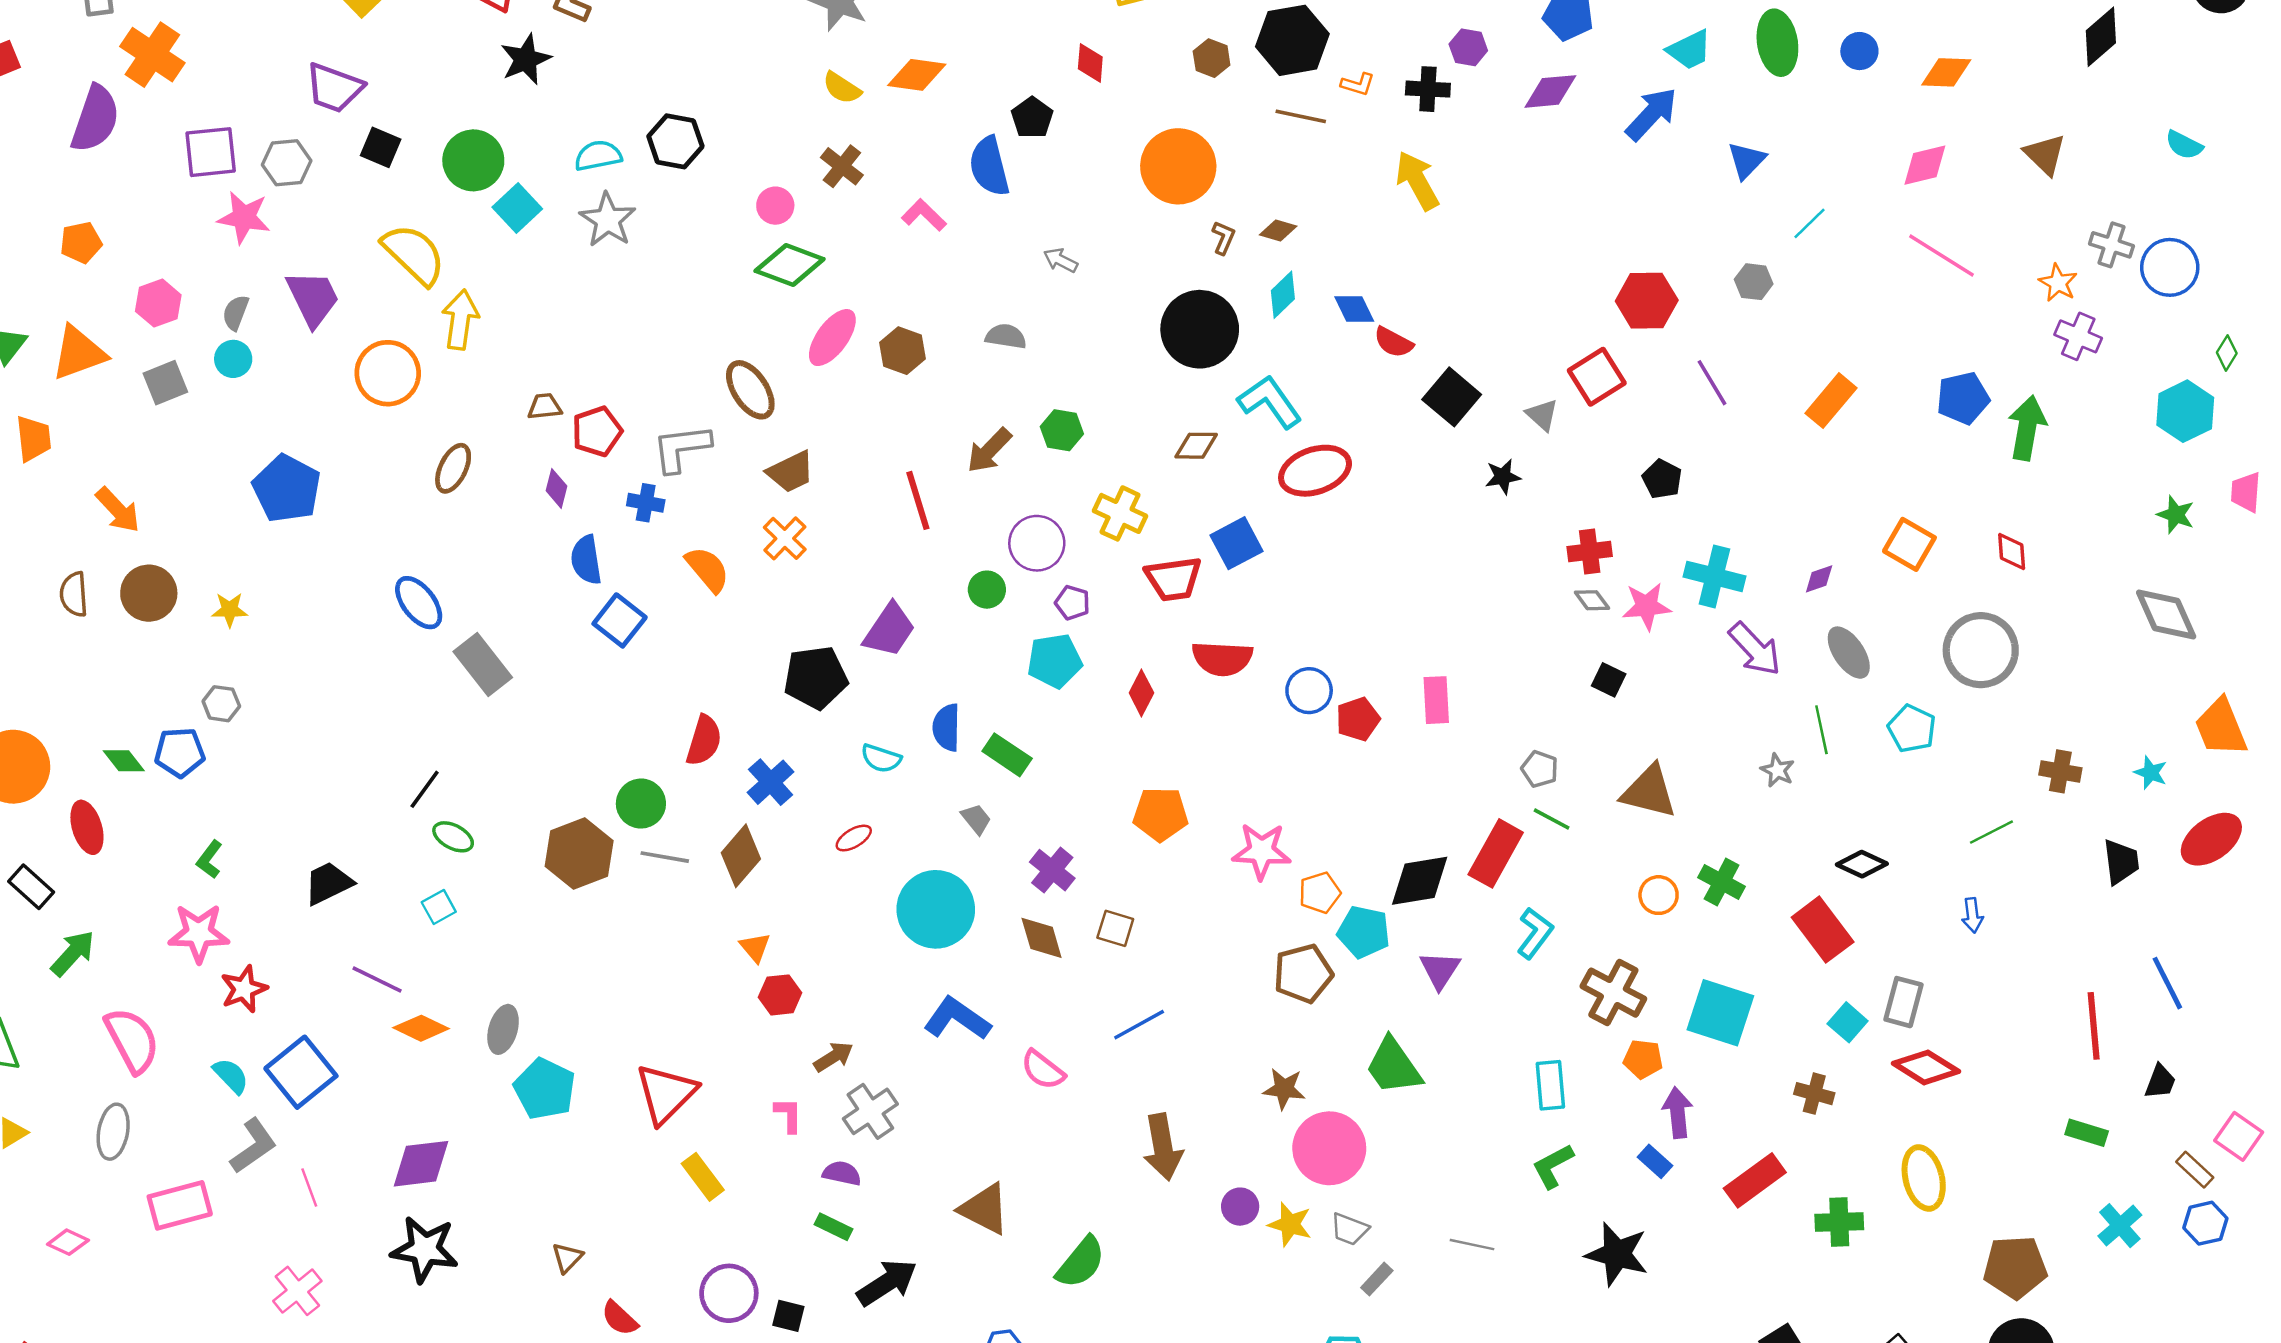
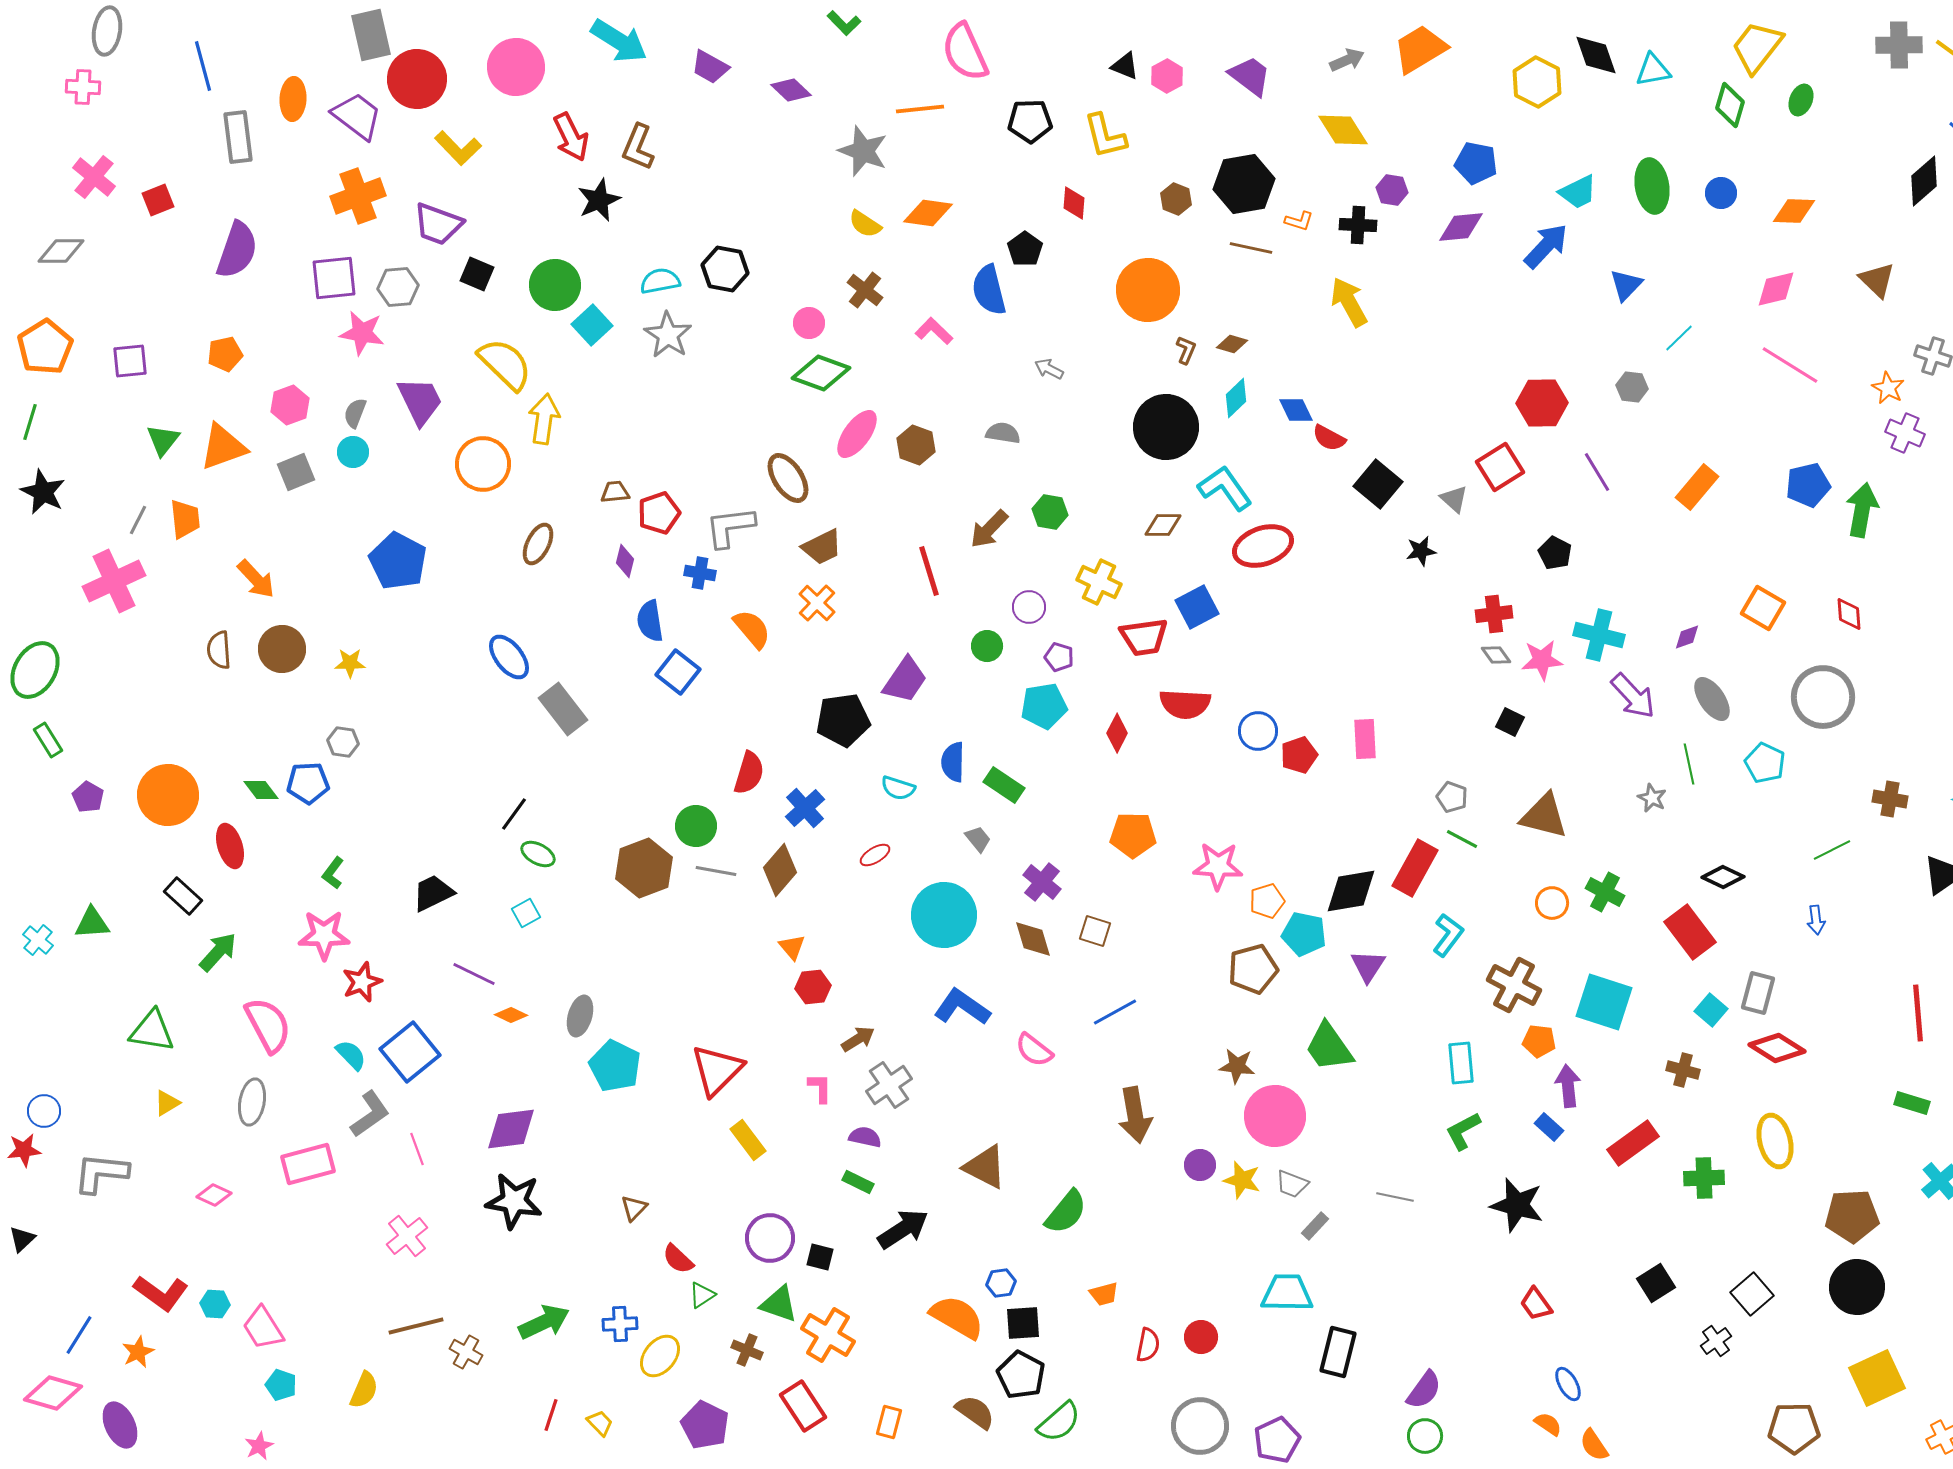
orange cross: (152, 55) -> (358, 196), moved, turned 36
purple circle: (1037, 543) -> (1029, 607), size x0.7
orange diamond: (421, 1028) -> (511, 1015), size x0.7

